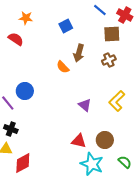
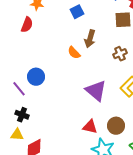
red semicircle: (16, 39) -> (27, 25), turned 77
brown cross: (109, 60) -> (120, 54), moved
purple triangle: (85, 105) -> (96, 91), size x1.6

